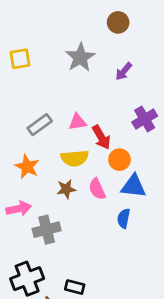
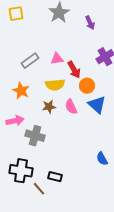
purple arrow: (124, 71) -> (90, 23), turned -64
blue triangle: (133, 186) -> (97, 105), turned 36
blue semicircle: (124, 218) -> (102, 159), moved, turned -40
gray cross: (47, 230) -> (35, 136), turned 30
black cross: (27, 279) -> (21, 171), turned 30

